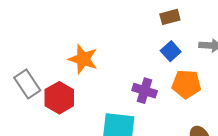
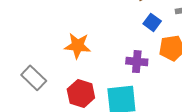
red hexagon: (59, 98) -> (81, 94), moved

